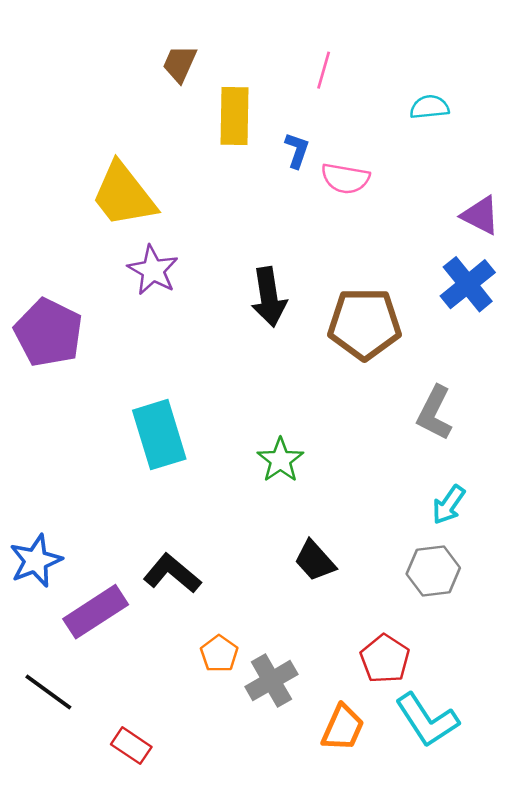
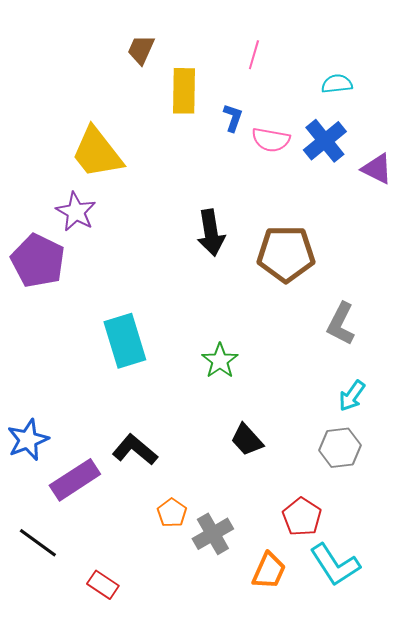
purple star: (153, 270) -> (76, 212), moved
blue cross: (468, 284) -> (325, 141), moved

